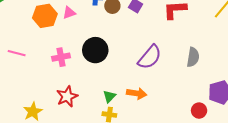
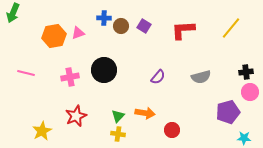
purple semicircle: (150, 57) -> (158, 77), size x0.6
gray semicircle: (193, 57) -> (201, 77), turned 66
red circle: (199, 111) -> (172, 130), moved

